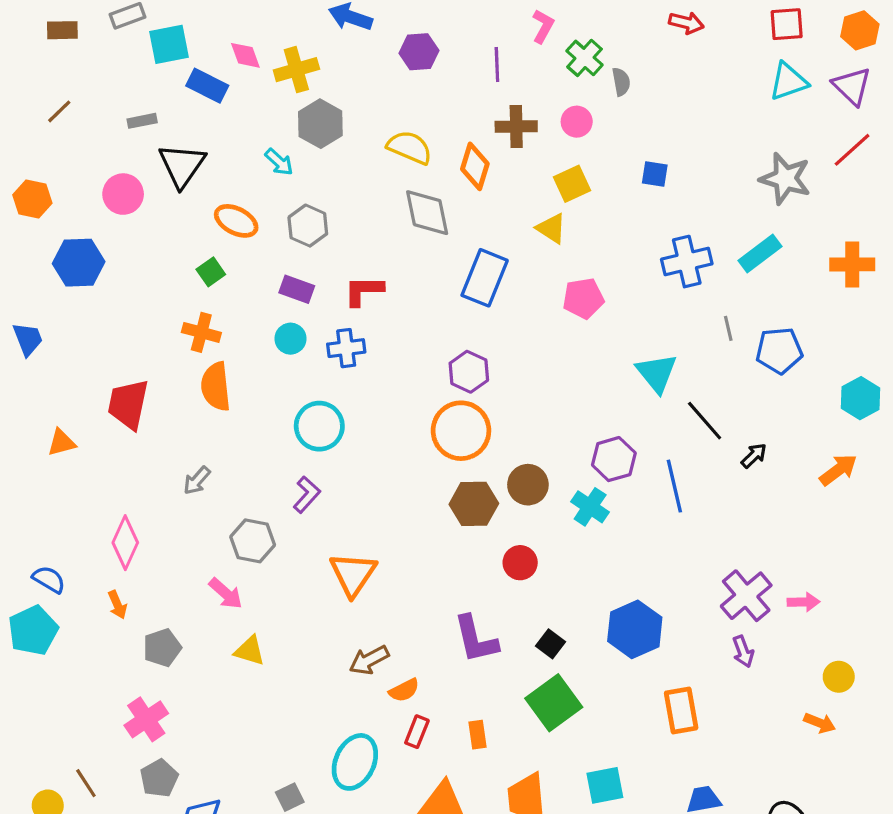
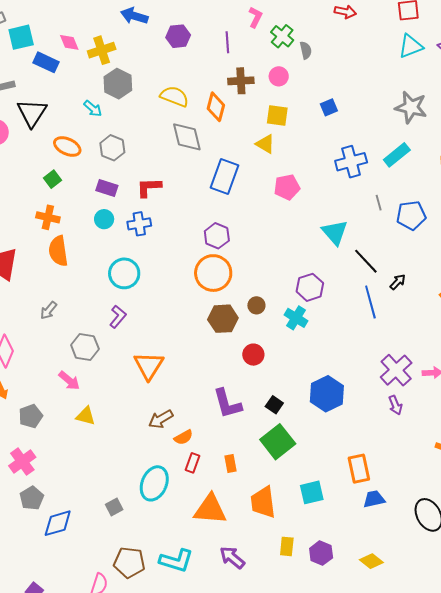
blue square: (655, 174) -> (329, 107), turned -30
yellow square: (572, 184) -> (277, 115), turned 35
brown circle: (528, 485) -> (256, 305), size x0.7
blue line: (674, 486) -> (370, 302), moved
orange rectangle: (681, 710) -> (359, 469), moved

